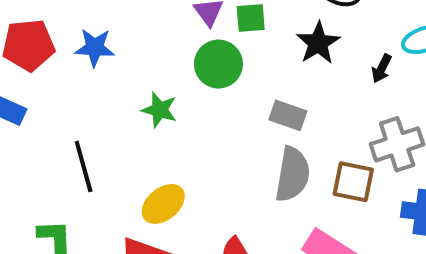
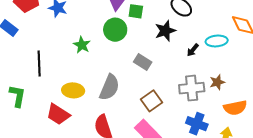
gray semicircle: (293, 174) -> (109, 87), moved
brown square: (353, 182) -> (151, 101), moved, turned 30
yellow ellipse: (163, 204) -> (73, 90), turned 30

